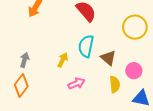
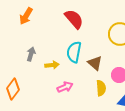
gray arrow: (24, 60) -> (31, 54), moved
yellow arrow: (63, 60) -> (52, 65), turned 56

